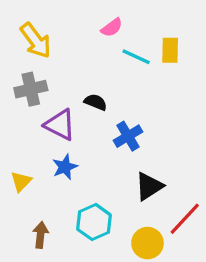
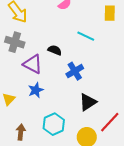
yellow rectangle: (170, 50) -> (110, 13), moved
cyan line: (136, 57) -> (86, 36), moved
gray cross: (31, 89) -> (15, 42), turned 30

